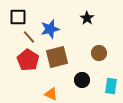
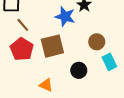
blue star: (50, 29) -> (65, 16), moved, turned 30
cyan rectangle: (111, 86) -> (109, 62), moved, turned -35

